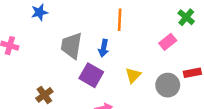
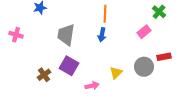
blue arrow: (104, 48) -> (102, 35), moved
purple square: (91, 75) -> (69, 66), moved
yellow triangle: (133, 75) -> (116, 73), moved

